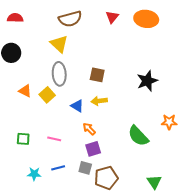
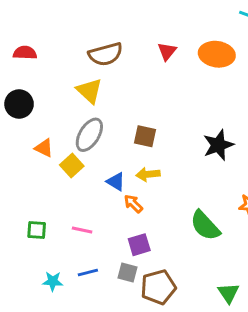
gray ellipse: (59, 74) -> (89, 135), turned 35
orange triangle: (25, 91) -> (44, 148), moved
orange arrow: (89, 129) -> (133, 204), moved

